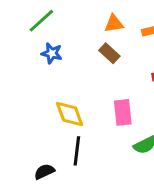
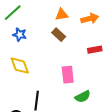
yellow diamond: (70, 114) -> (20, 66), moved

